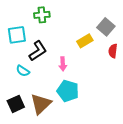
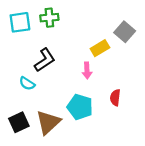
cyan square: (17, 35) -> (20, 22), moved
red semicircle: (113, 51) -> (115, 98), moved
pink arrow: (63, 64) -> (87, 71), moved

